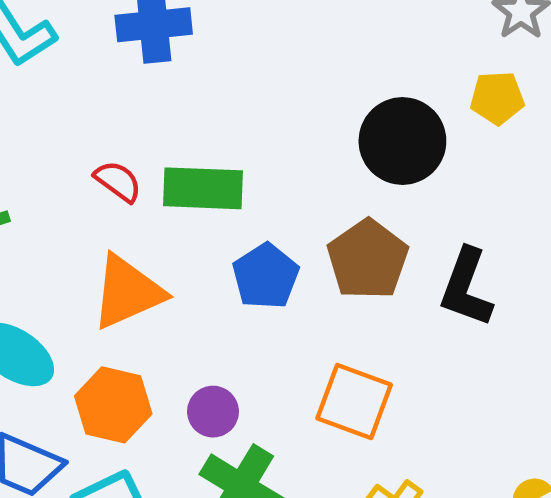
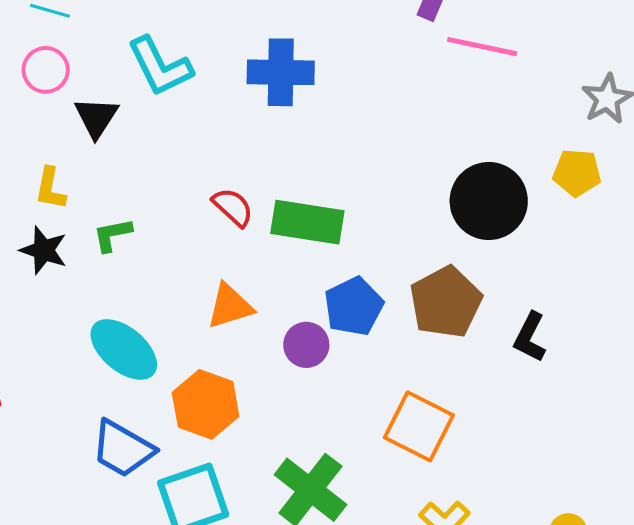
black L-shape: (466, 287) -> (530, 337), size x0.7
orange triangle: (127, 292) -> (230, 306), size x0.7
purple circle: (213, 412) -> (306, 345), moved

